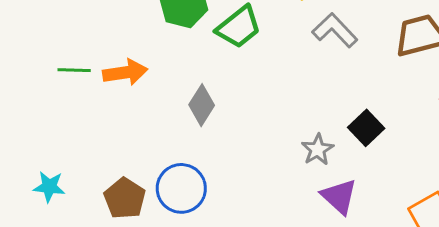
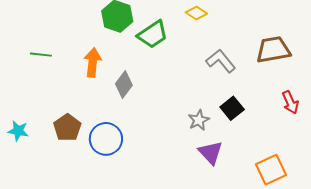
gray L-shape: (335, 30) -> (221, 61), moved
orange arrow: (125, 72) -> (93, 62), moved, turned -80
brown pentagon: (125, 198) -> (67, 128), moved

